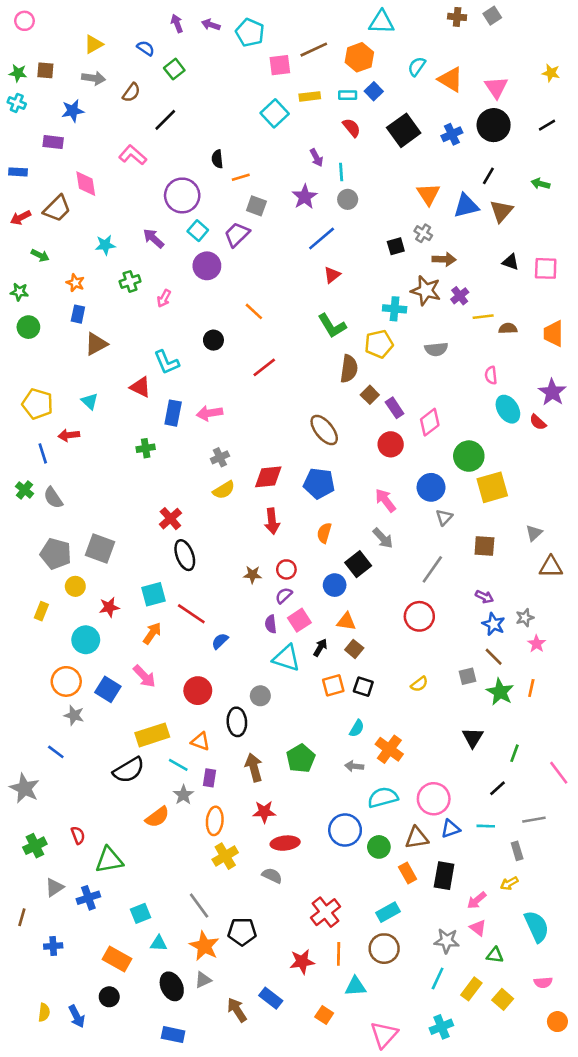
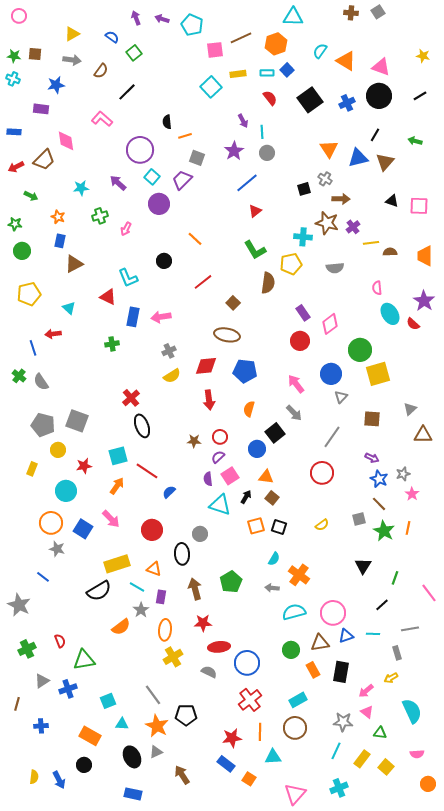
pink triangle: (496, 87) -> (381, 67), turned -36
brown square: (370, 395) -> (233, 303), moved
yellow pentagon: (38, 404) -> (29, 294), moved, turned -30
brown ellipse: (324, 430) -> (227, 335), moved, turned -40
blue circle: (345, 830) -> (247, 663), moved
blue rectangle: (271, 998) -> (226, 764), moved

